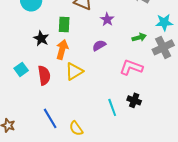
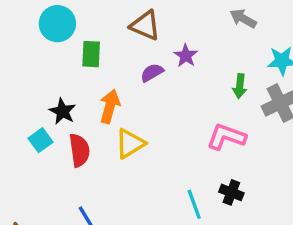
green rectangle: (64, 24) -> (91, 54), moved
green arrow: (139, 37) -> (240, 86), turned 112
black star: (41, 38) -> (62, 111), moved
purple semicircle: (99, 45) -> (152, 73), moved

